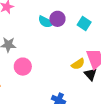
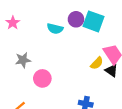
purple circle: (57, 19) -> (76, 19), moved
cyan square: (84, 23) -> (94, 21), size x1.5

